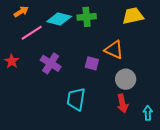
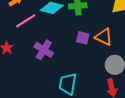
purple square: (92, 63) -> (83, 38), moved

